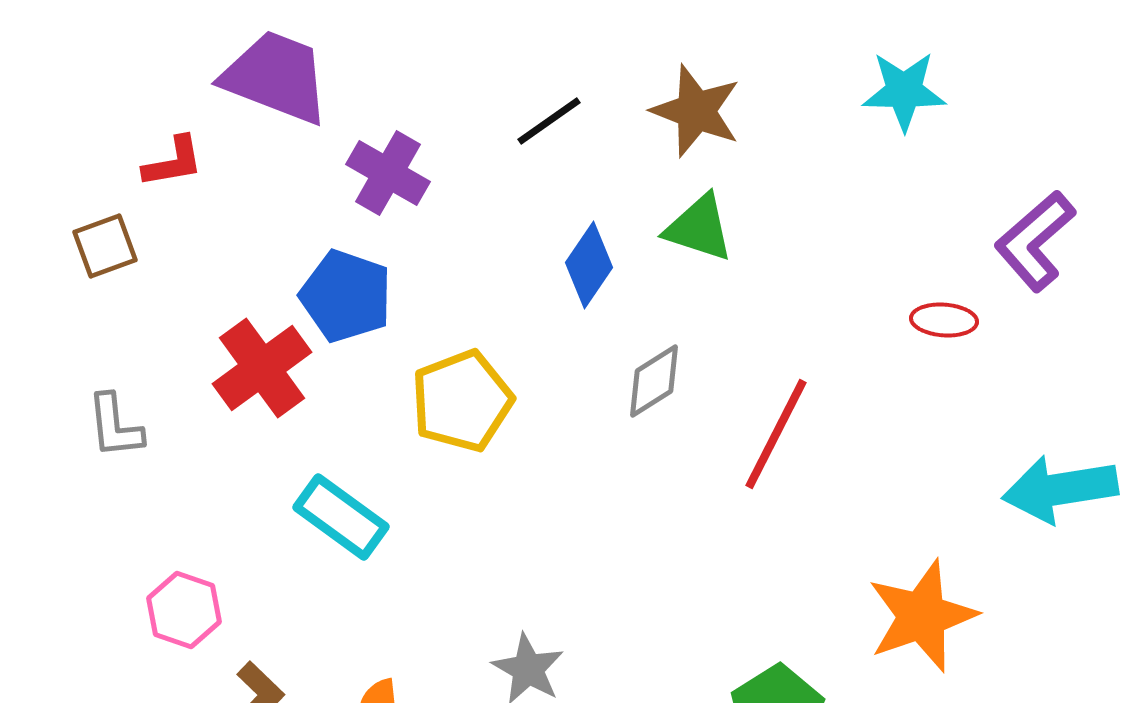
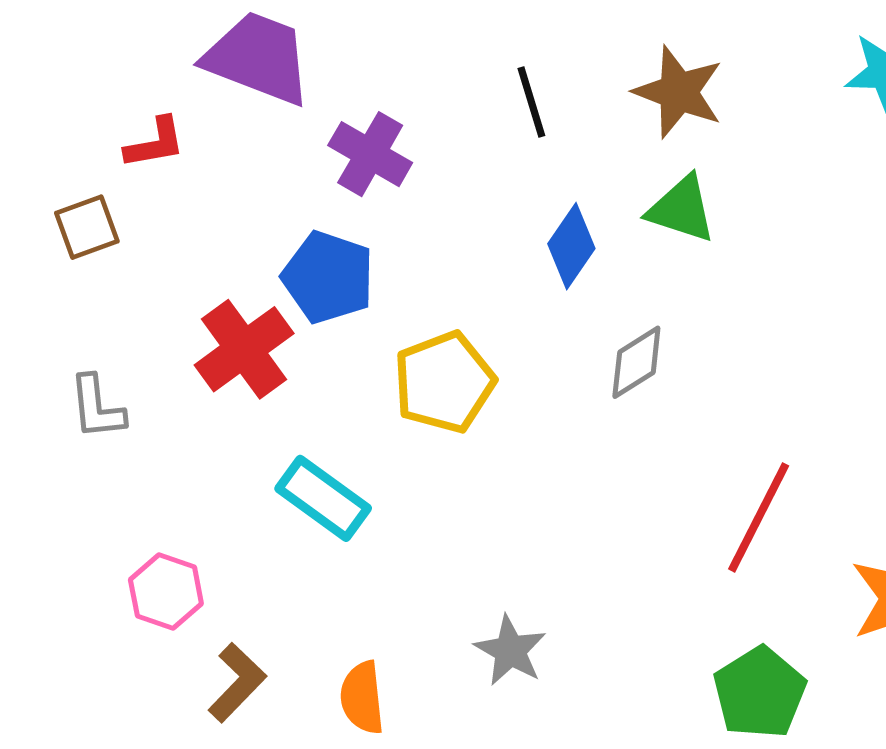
black line: (549, 121) -> (531, 102), turned -72
red line: (776, 434) -> (759, 517), moved

